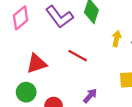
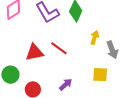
red triangle: (36, 64) -> (34, 52), moved

